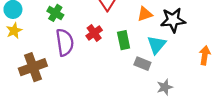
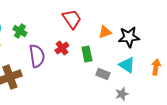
green cross: (55, 13) -> (20, 31), moved
cyan triangle: (157, 45) -> (127, 65), moved, turned -36

